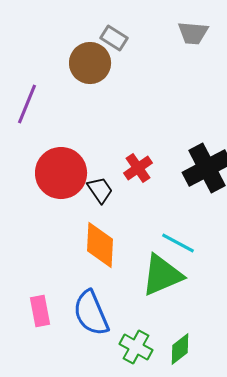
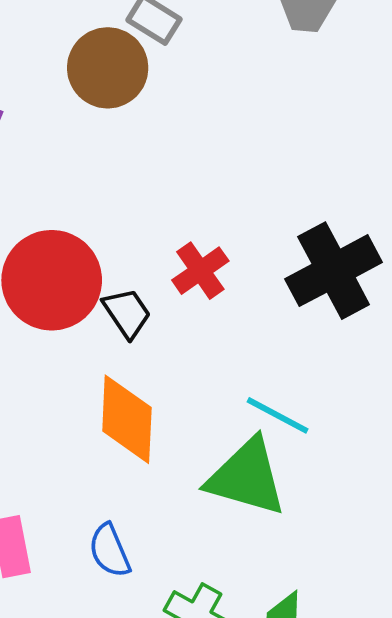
green triangle: (162, 275) -> (247, 477), turned 39
blue semicircle: (91, 313) -> (110, 551), size x0.6

